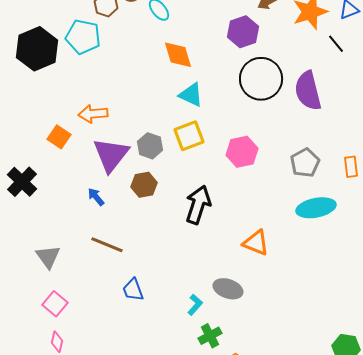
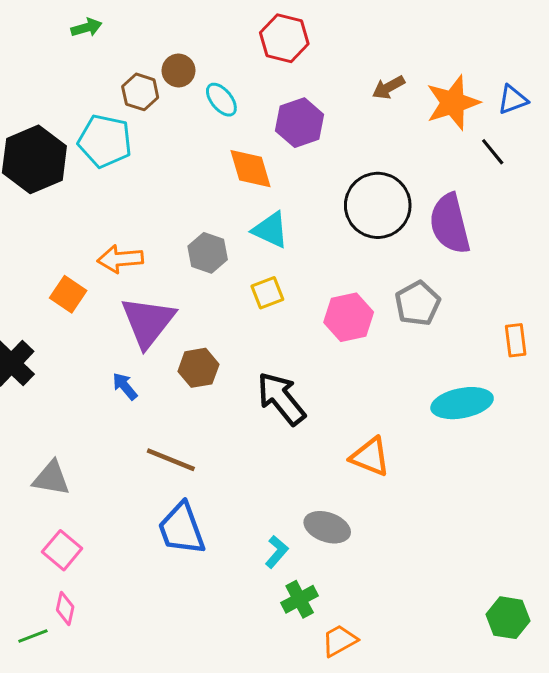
purple hexagon: (243, 32) -> (300, 123), moved
yellow square: (189, 136) -> (267, 293), size x0.7
gray hexagon: (150, 146) -> (208, 253), moved
gray pentagon: (305, 163) -> (418, 303), moved
black arrow: (198, 205) -> (281, 398), turned -57
brown line: (107, 245) -> (171, 460), moved
gray triangle: (48, 257) -> (51, 478), turned -44
blue trapezoid: (133, 290) -> (182, 529), size x1.5

